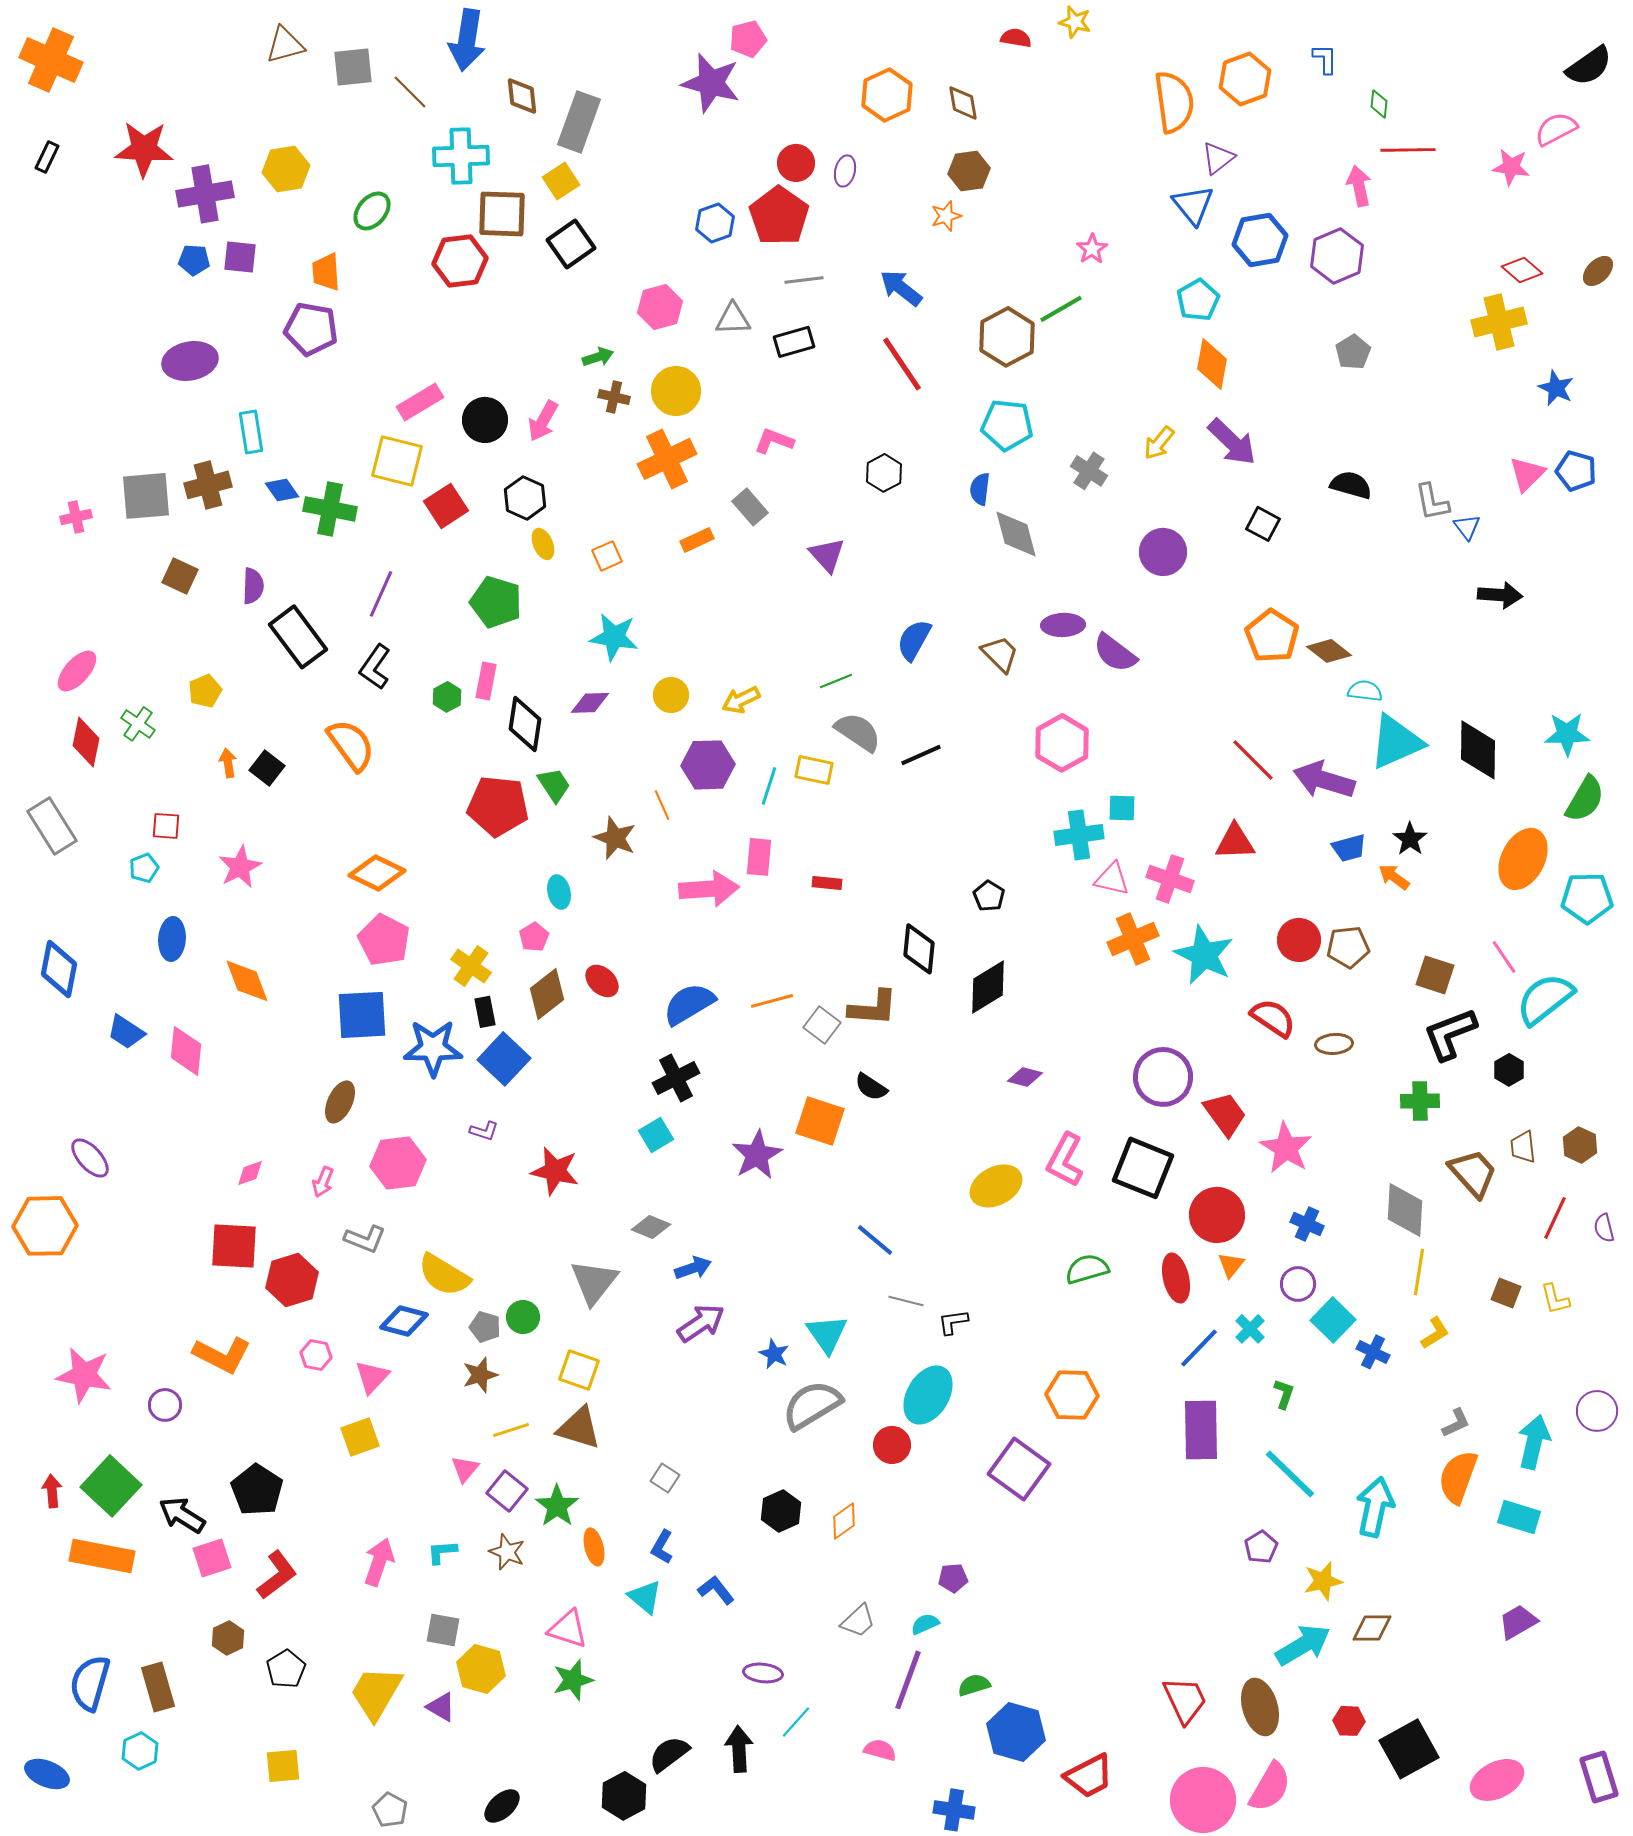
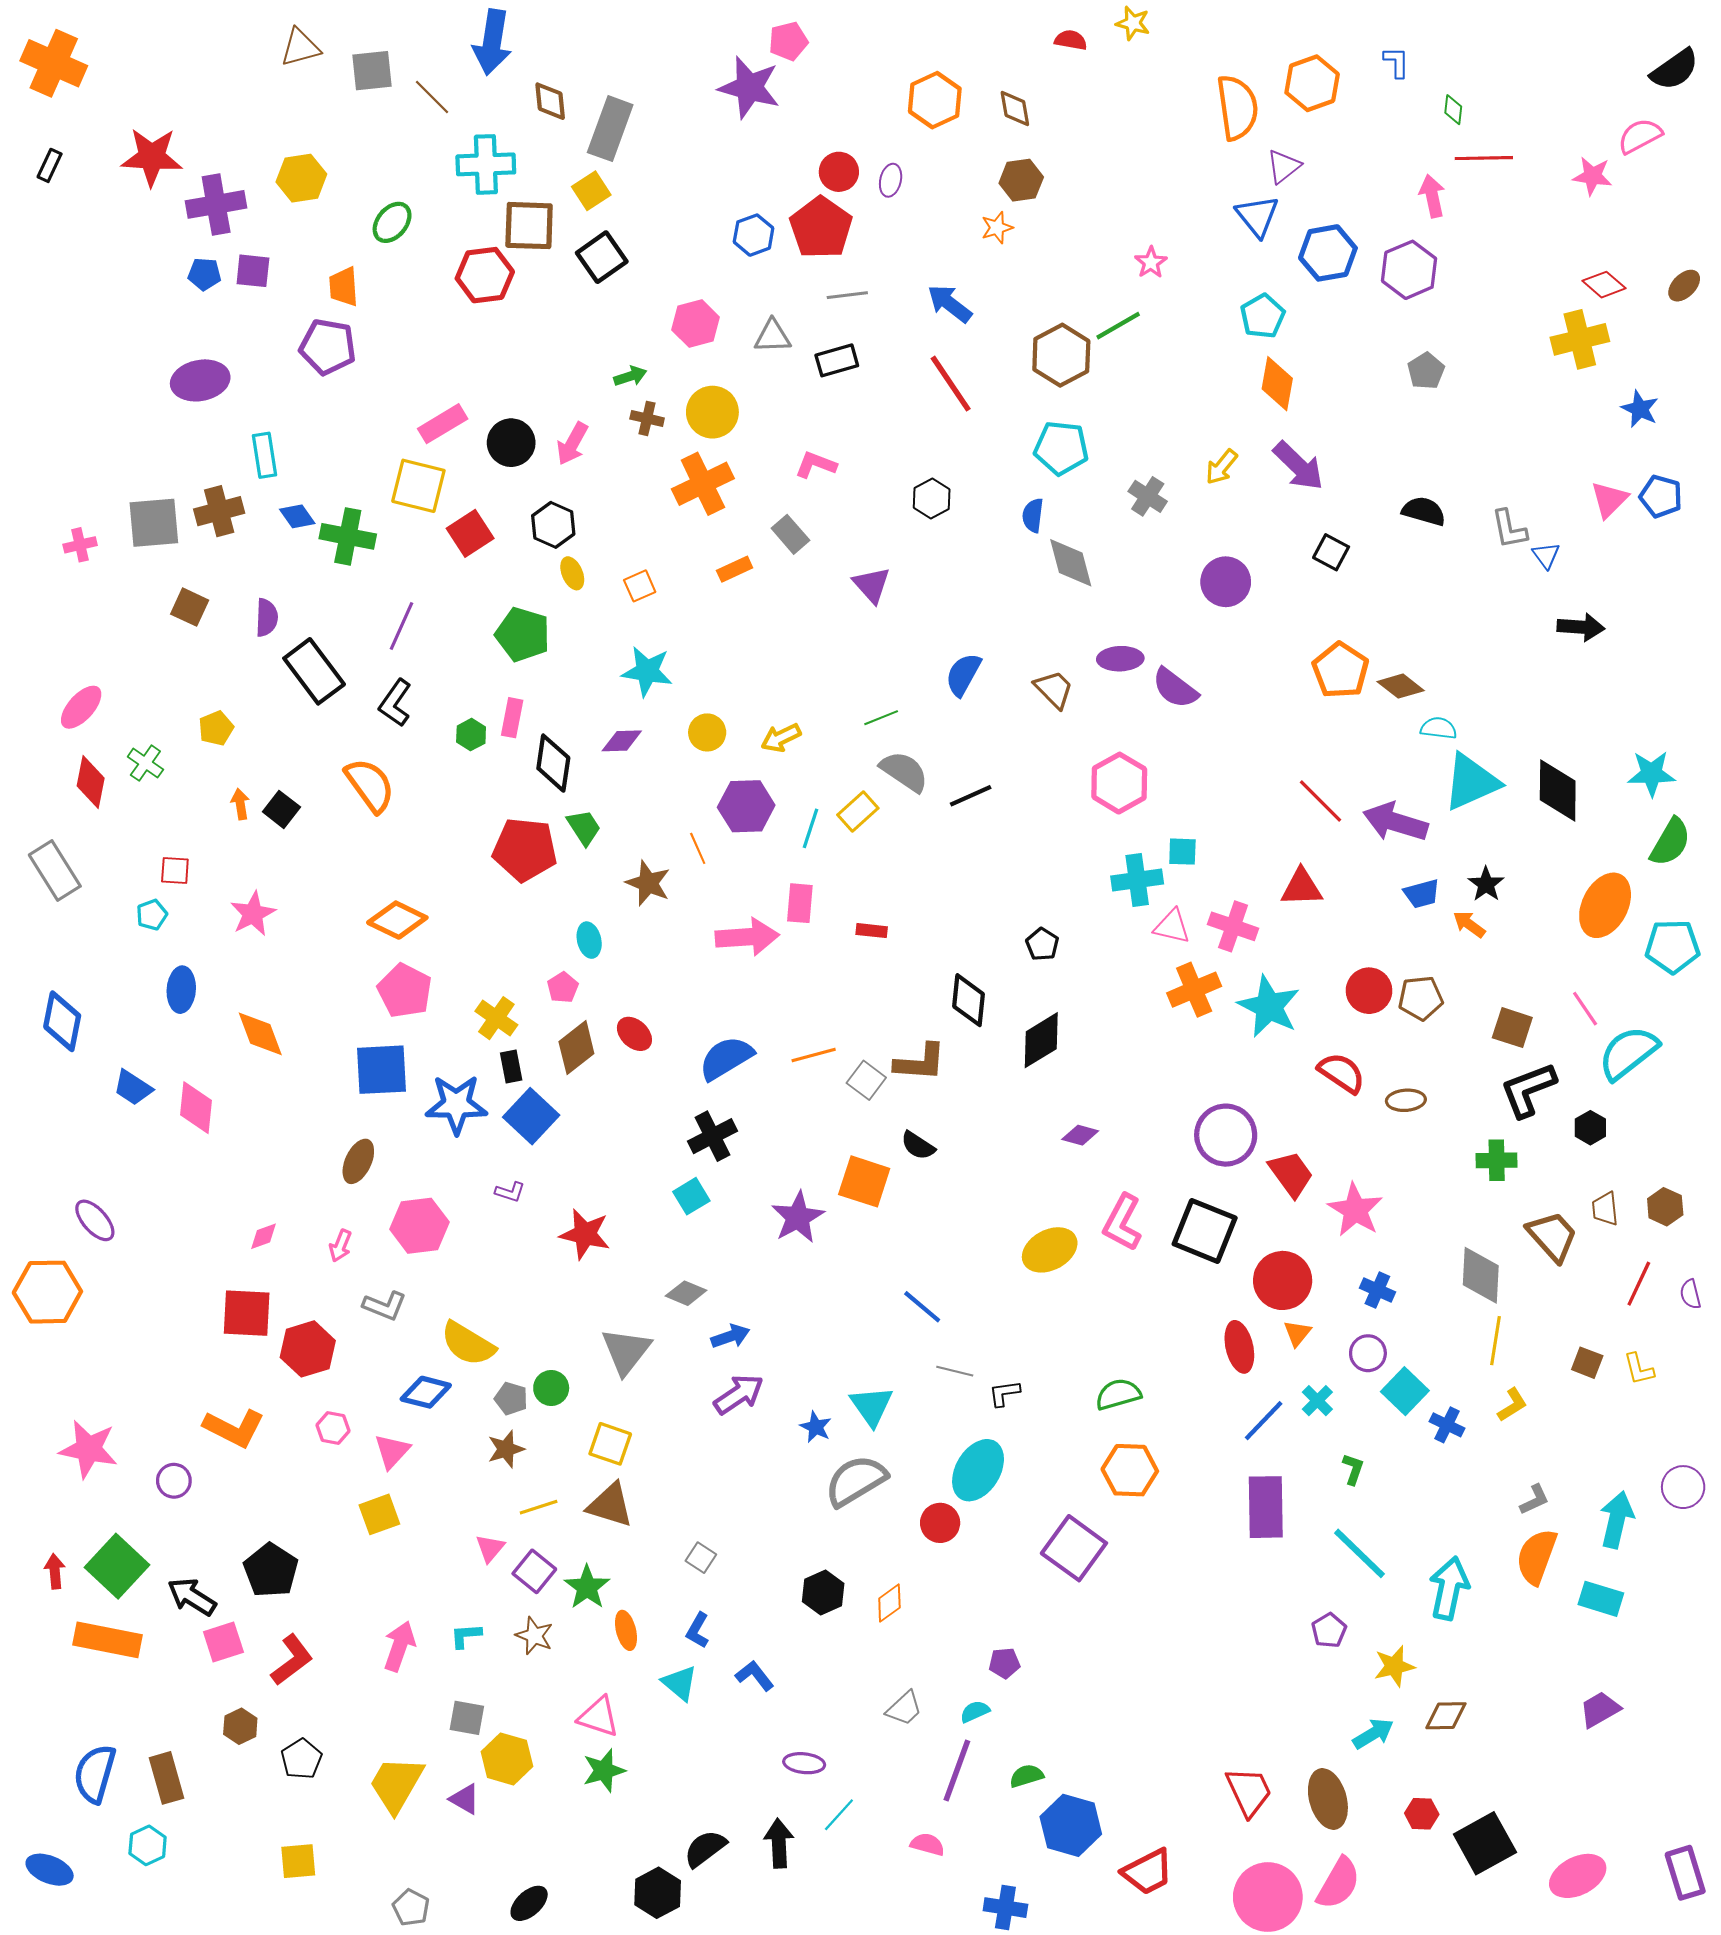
yellow rectangle: (814, 770) -> (858, 812), turned -54
green semicircle: (1087, 1269) -> (1118, 1394), moved
cyan arrow: (1303, 1645) -> (1373, 1734), size x0.7

